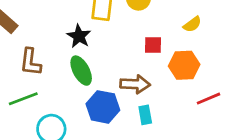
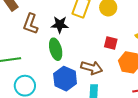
black star: (79, 36) -> (60, 25), turned 30
brown L-shape: (30, 62) -> (31, 24), moved

